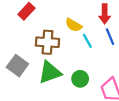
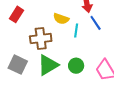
cyan line: (87, 41) -> (76, 31), turned 48

